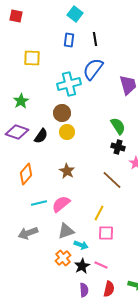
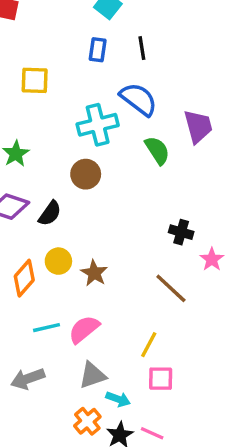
blue semicircle: (93, 69) -> (139, 99), turned 90
green semicircle: (118, 126) -> (157, 150), moved
yellow circle: (67, 132) -> (58, 261), moved

